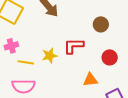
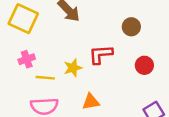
orange triangle: (90, 80) -> (91, 102), moved

